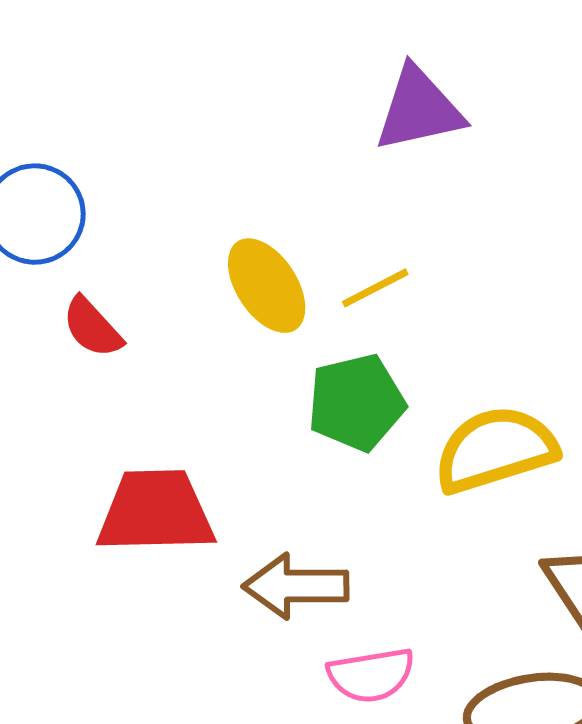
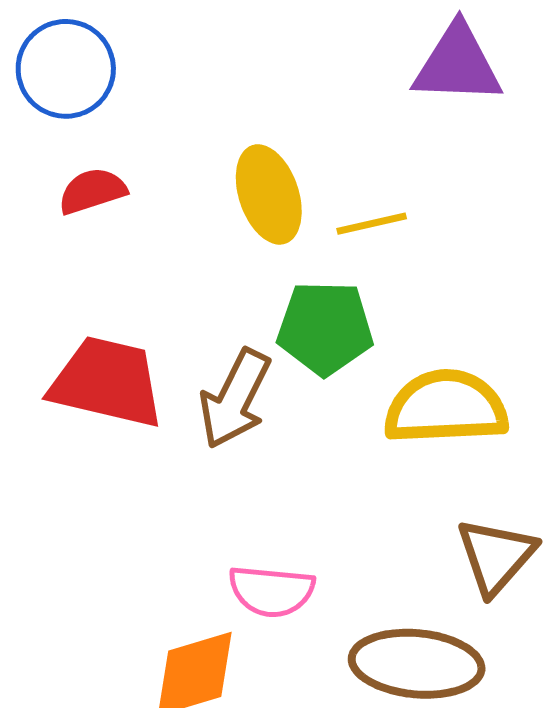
red semicircle: (92, 327) -> (92, 191), turned 100
brown arrow: (296, 586) -> (235, 399), moved, turned -78

